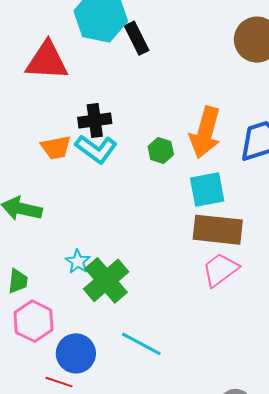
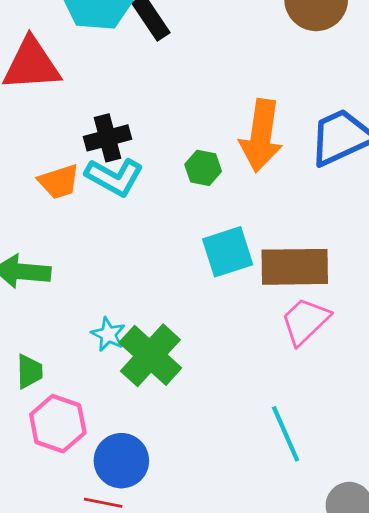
cyan square: (207, 189) -> (228, 252), moved
cyan line: (141, 344) -> (286, 434), moved, turned 45

